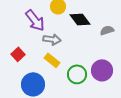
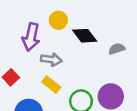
purple arrow: (35, 20) -> (31, 37), turned 50

